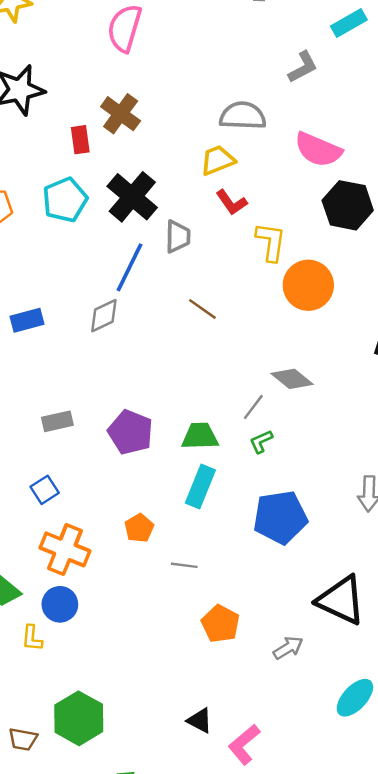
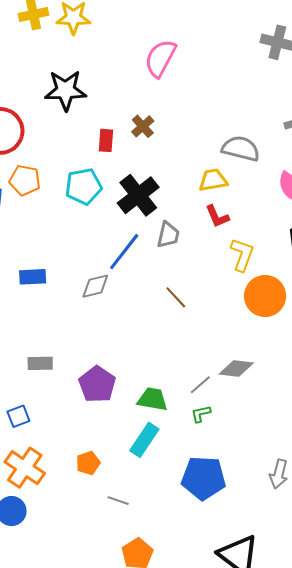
brown cross: (121, 114) -> (143, 126), size x0.7
gray diamond: (292, 379) -> (236, 369), turned -44

